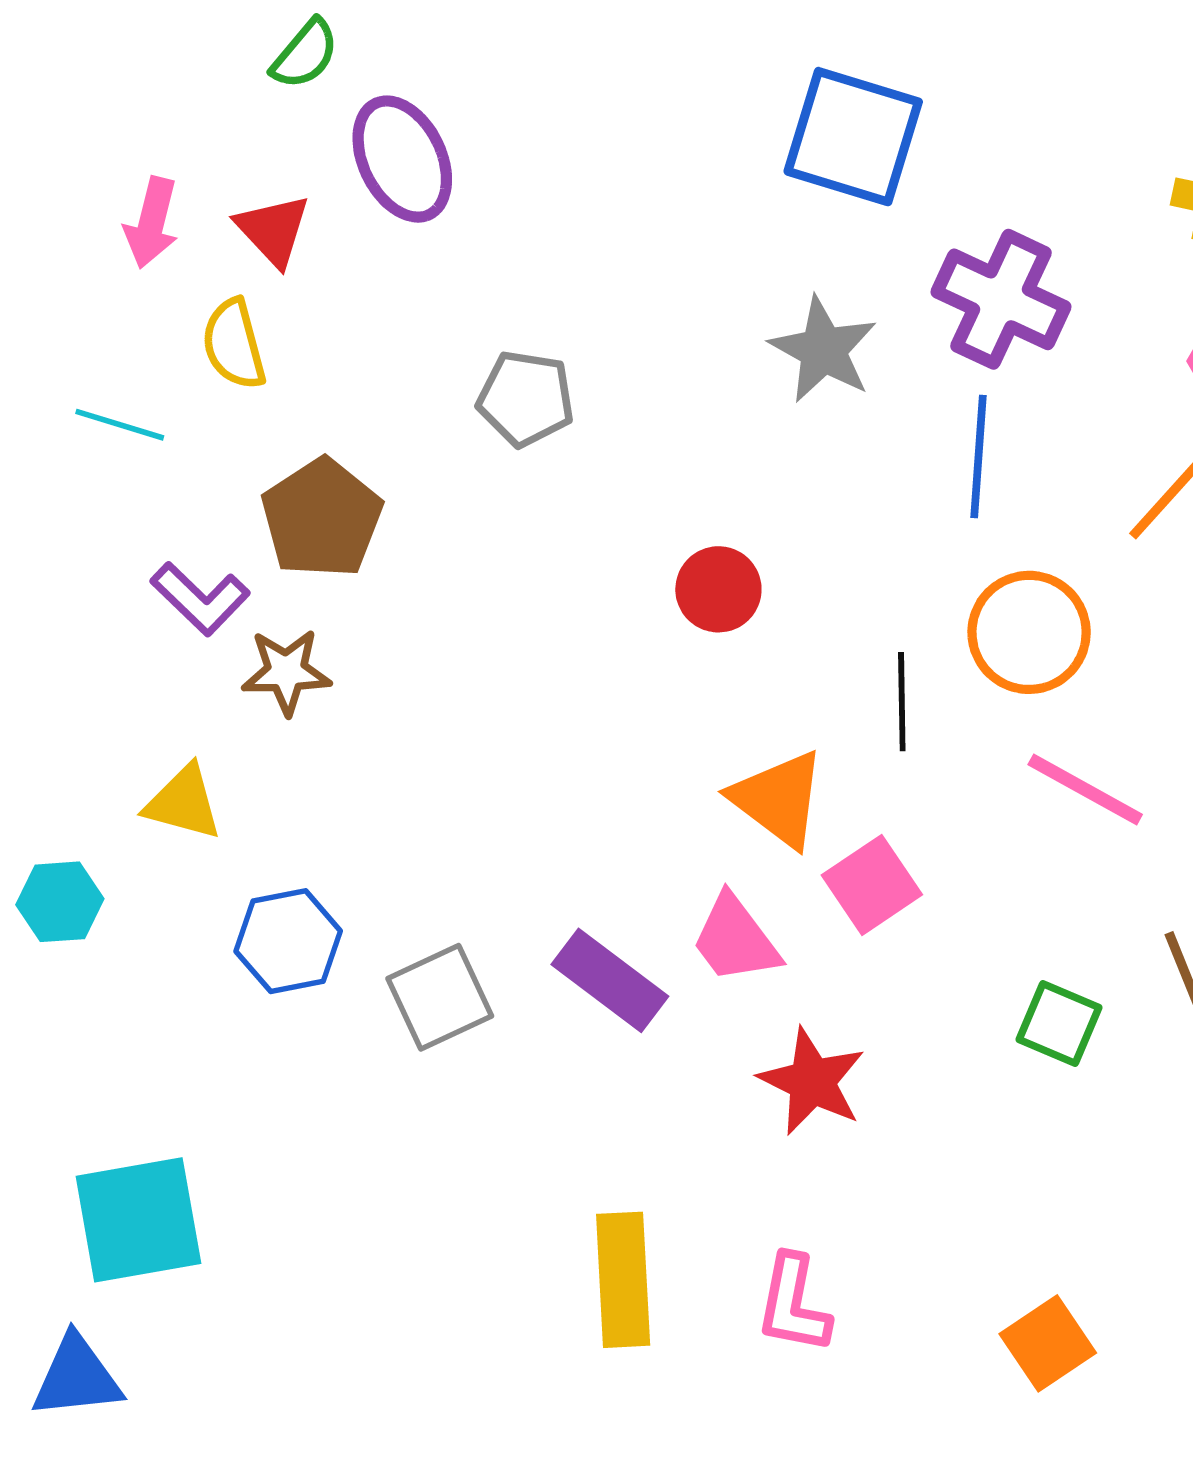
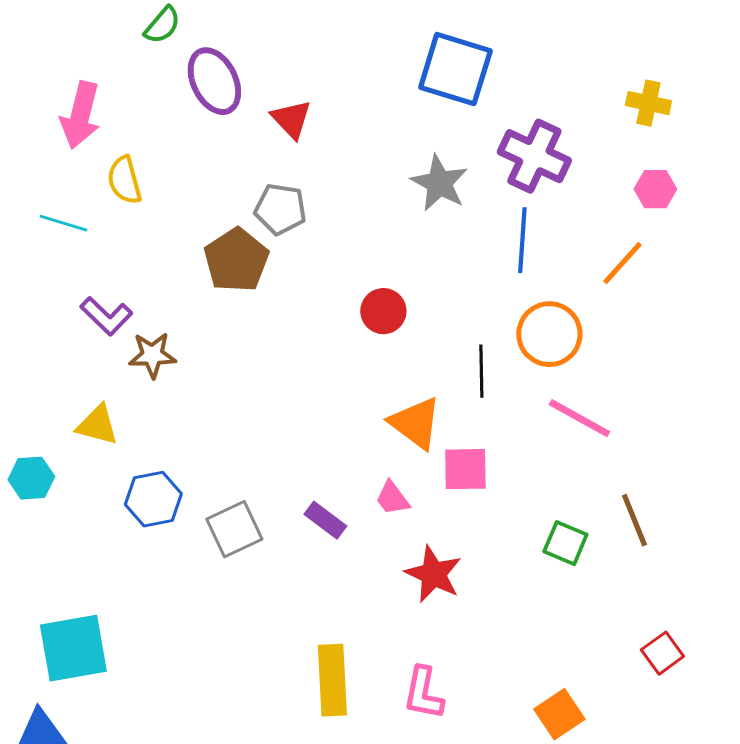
pink arrow: (152, 223) -> (80, 115), size x1.4
red triangle: (273, 230) -> (291, 119), moved
brown pentagon: (322, 518) -> (236, 260), moved
pink square: (872, 885) -> (465, 469), turned 33
pink trapezoid: (735, 939) -> (392, 498), size x0.7
purple rectangle: (610, 980) -> (325, 520), size x0.7

